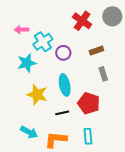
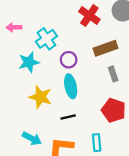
pink arrow: (21, 30) -> (14, 27), moved
brown rectangle: (96, 51) -> (106, 48), size x1.5
purple circle: (63, 53) -> (69, 60), moved
red pentagon: (89, 103) -> (114, 110), moved

